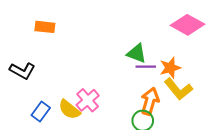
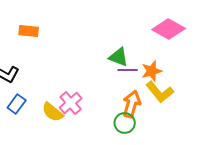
blue rectangle: (41, 112) -> (17, 104), moved

